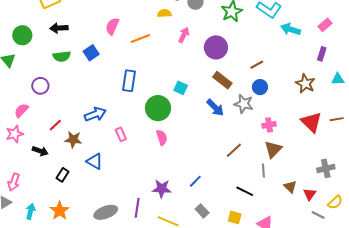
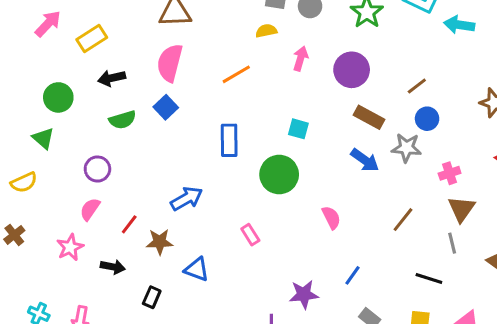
pink semicircle: (112, 26) -> (170, 63), moved, size x1.4
cyan square: (181, 88) -> (298, 129), moved
pink semicircle: (21, 110) -> (90, 209), moved
pink rectangle: (121, 134) -> (250, 235), moved
pink semicircle: (162, 137) -> (331, 218), moved

